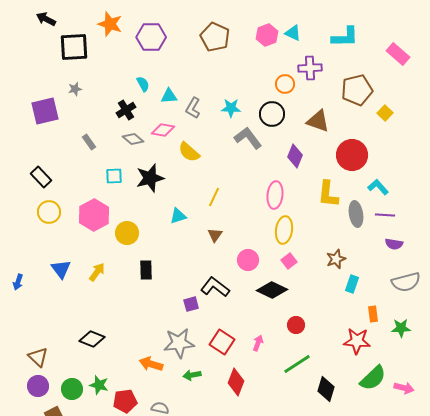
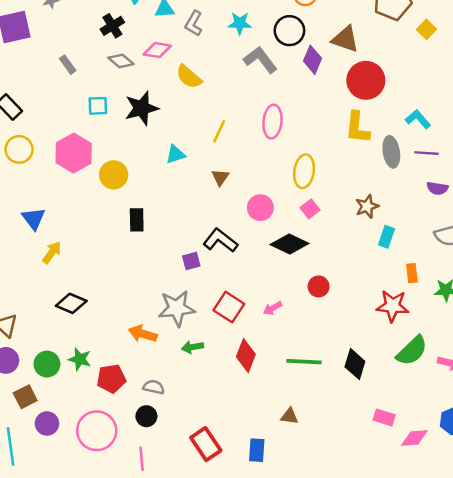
red circle: (352, 155) -> (366, 80), moved
purple diamond: (295, 156) -> (313, 60), moved
pink ellipse: (275, 195) -> (272, 122), moved
yellow arrow: (97, 272) -> (52, 253), moved
pink arrow: (258, 343) -> (272, 308), turned -140
green line: (297, 364) -> (304, 362), moved, turned 36

